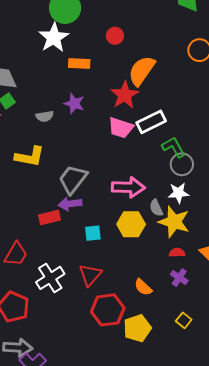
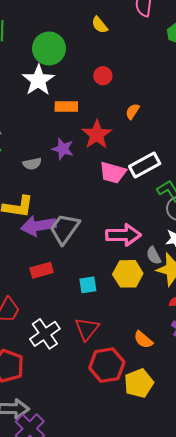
orange semicircle: (142, 71) -> (132, 111), size x0.5
red star: (125, 95) -> (97, 135), moved
purple arrow: (70, 204) -> (38, 226), moved, size x1.4

